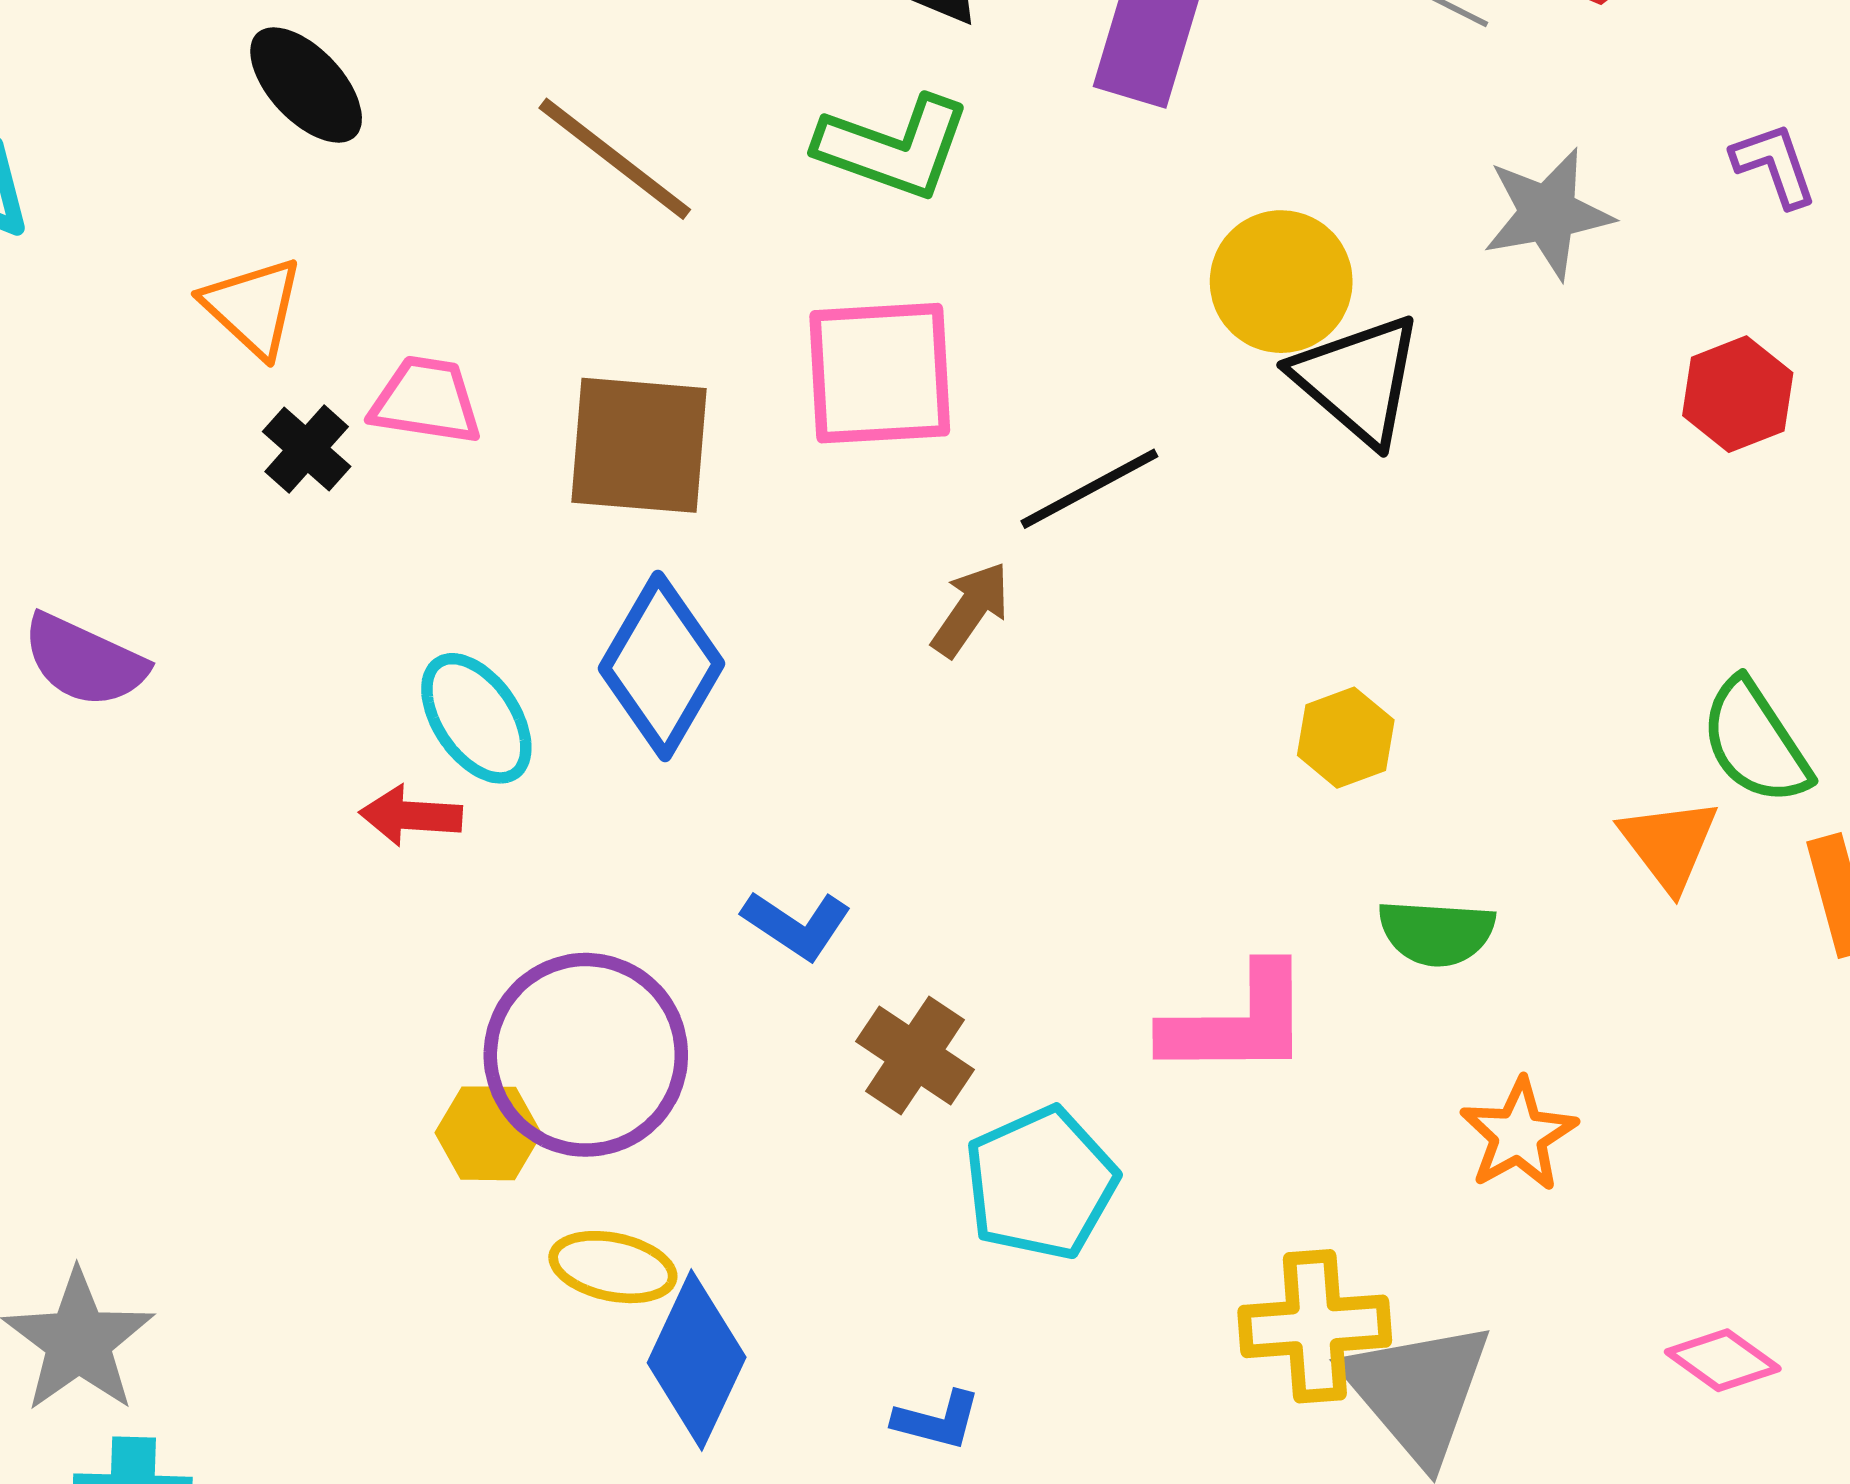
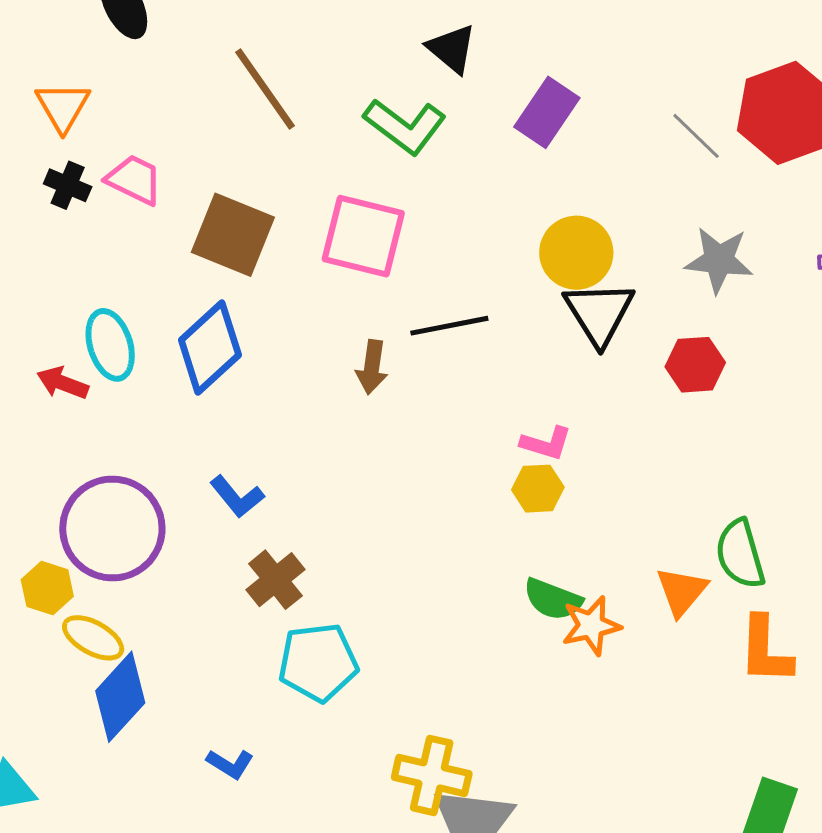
red hexagon: (1738, 394) -> (695, 365), moved
black cross: (307, 449) -> (68, 185), turned -36
brown arrow: (971, 609) -> (372, 367), turned 136
pink L-shape: (1237, 1022) -> (546, 443), moved, size x0.6
yellow hexagon: (488, 1133) -> (47, 588), moved
orange star: (1519, 1135) -> (591, 626), moved

